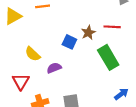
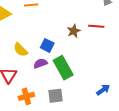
blue square: (69, 42) -> (47, 45), moved
green rectangle: (108, 57) -> (63, 68), moved

